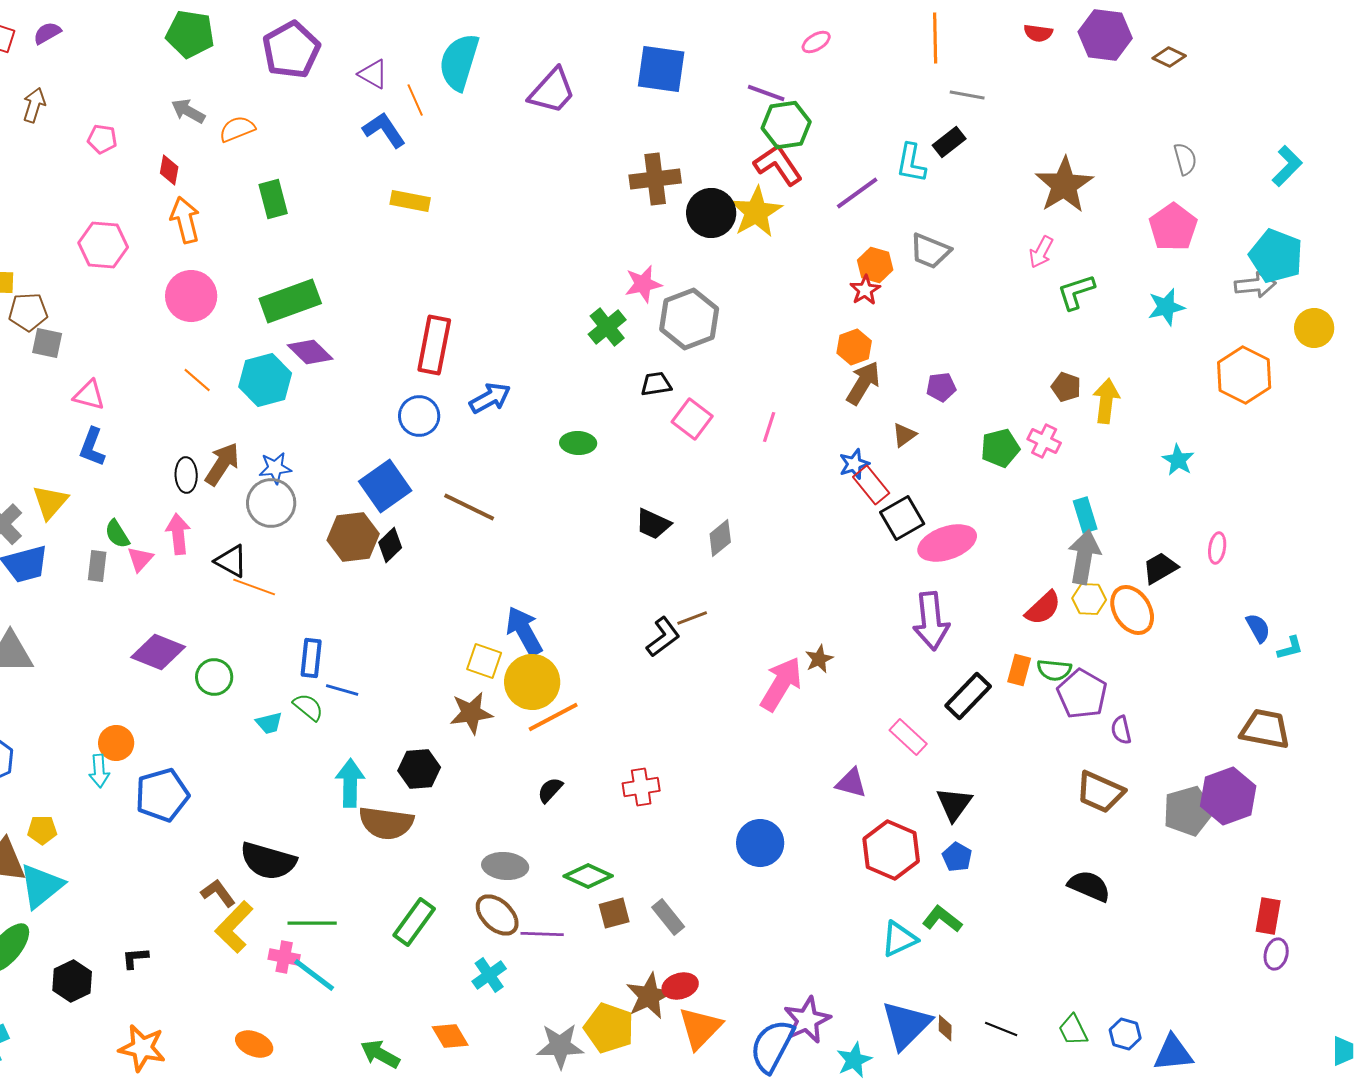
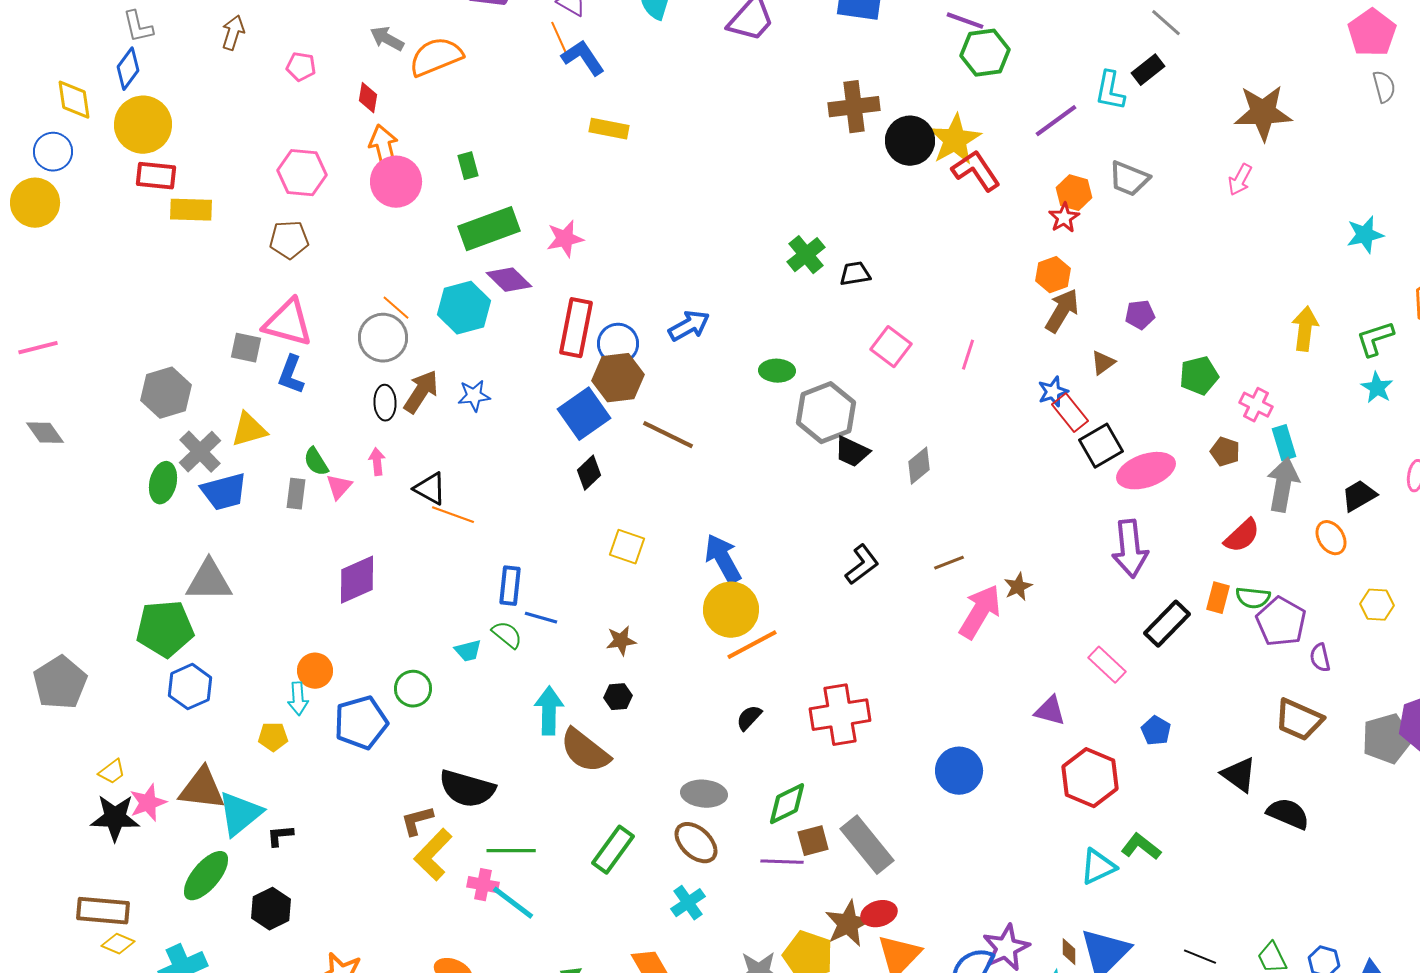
gray line: (967, 95) -> (1166, 23), turned 32
orange line: (415, 100) -> (559, 38), moved
orange semicircle: (237, 129) -> (436, 57), size x1.5
red L-shape: (778, 165) -> (976, 171), moved
brown star: (1064, 185) -> (1263, 113), turned 30
green rectangle: (273, 199) -> (468, 166), moved, size x0.7
pink pentagon: (1173, 227) -> (1372, 33), moved
pink star: (643, 284) -> (565, 239), moved
green L-shape: (1076, 292) -> (1375, 339), moved
pink circle: (191, 296) -> (396, 182), moved
brown pentagon: (28, 312) -> (289, 240), moved
gray hexagon: (689, 319) -> (826, 413), moved
gray square: (47, 343) -> (246, 348), moved
red rectangle: (434, 345) -> (576, 328), moved
black trapezoid: (656, 384) -> (855, 274), moved
brown pentagon: (1066, 387) -> (1225, 452), moved
pink triangle: (89, 395) -> (288, 323), size x1.6
pink cross: (1044, 441) -> (1256, 405), moved
yellow triangle: (50, 502) -> (249, 430), turned 33
gray circle: (271, 503) -> (383, 338), moved
pink arrow: (178, 534) -> (377, 462), size x0.7
brown hexagon: (353, 537) -> (618, 378), moved
yellow hexagon: (1089, 599) -> (1377, 605), moved
orange ellipse: (1132, 610) -> (1331, 538), size x0.7
brown line: (692, 618) -> (949, 563), moved
purple diamond: (158, 652) -> (357, 580), turned -46
yellow square: (484, 661) -> (627, 547), moved
green circle: (214, 677) -> (413, 689), moved
brown star: (471, 713) -> (621, 641), moved, size x0.7
black hexagon: (419, 769) -> (618, 697), size x0.7
red cross: (641, 787) -> (840, 715), size x1.6
black triangle: (954, 804) -> (1239, 775), moved, turned -30
brown semicircle: (386, 823) -> (585, 751), turned 30
yellow pentagon: (42, 830) -> (273, 737), moved
blue pentagon: (957, 857) -> (1156, 731), moved
green diamond: (588, 876) -> (787, 804), turned -51
brown L-shape: (218, 893) -> (417, 821), turned -69
gray rectangle: (668, 917) -> (867, 845), size x1.6
purple line: (542, 934) -> (782, 862), moved
black L-shape: (135, 958) -> (280, 836), moved
brown diamond: (945, 1028) -> (1069, 952), moved

